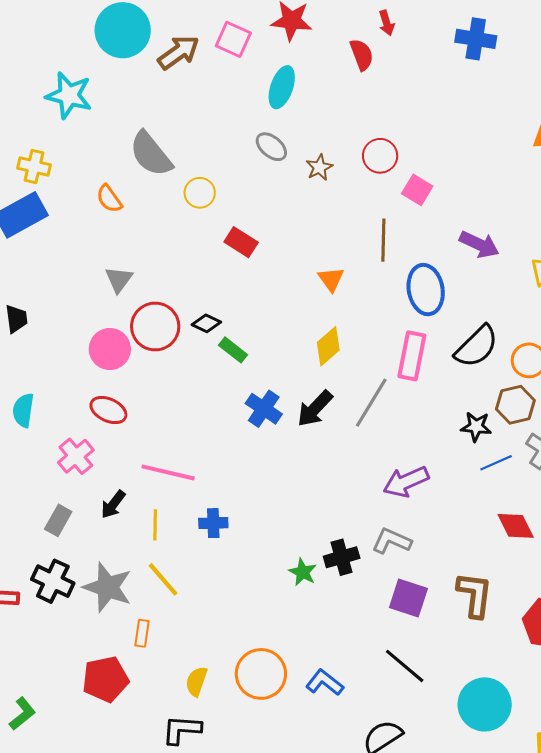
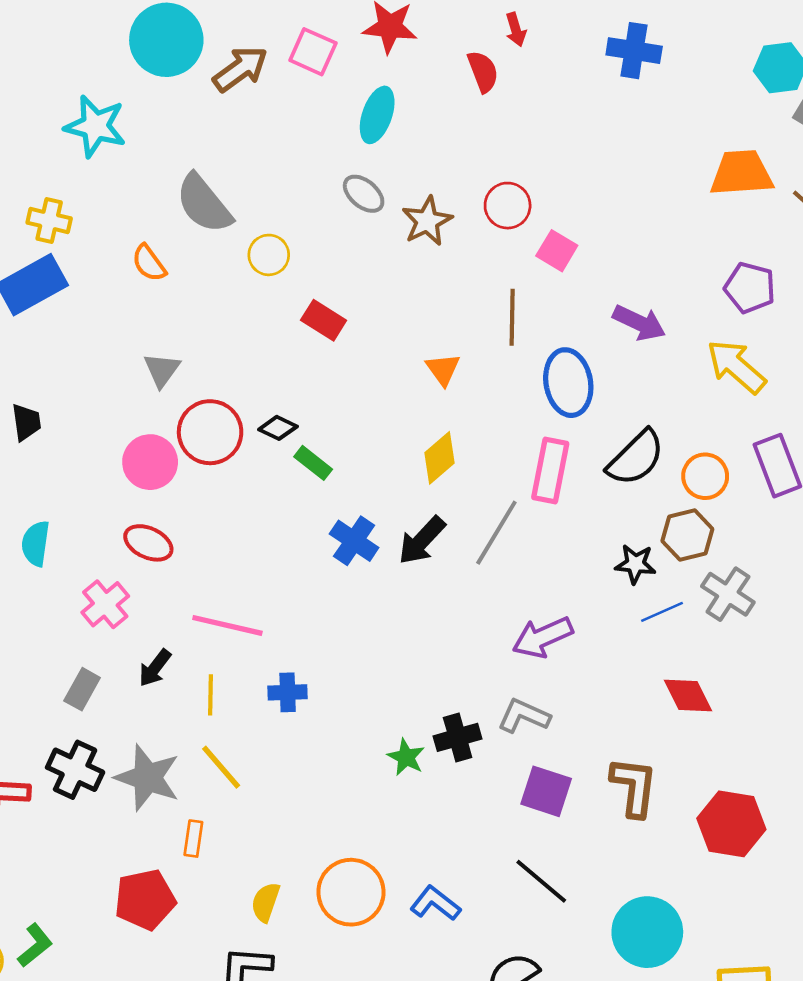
brown star: (319, 167) -> (427, 221), size x1.4

